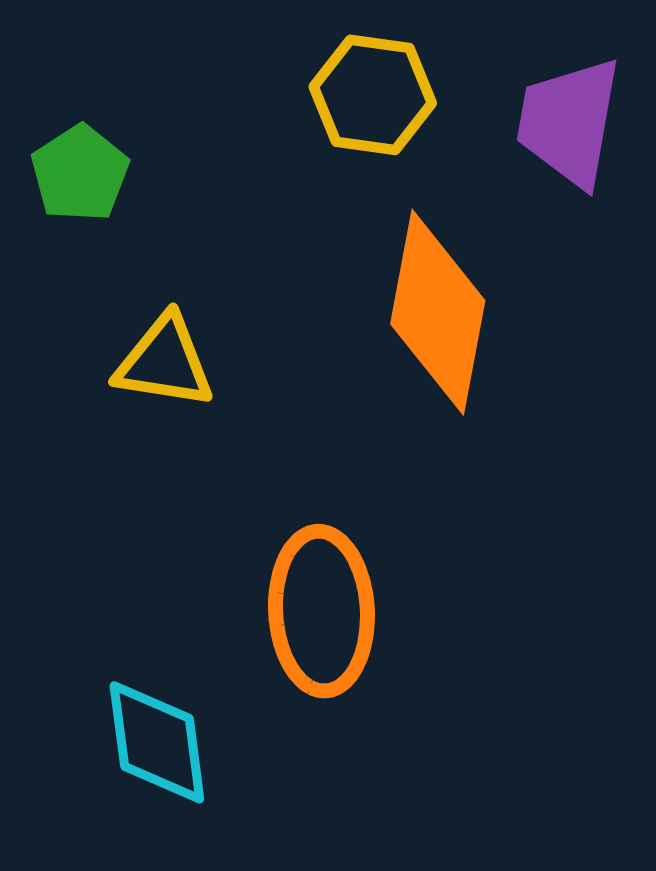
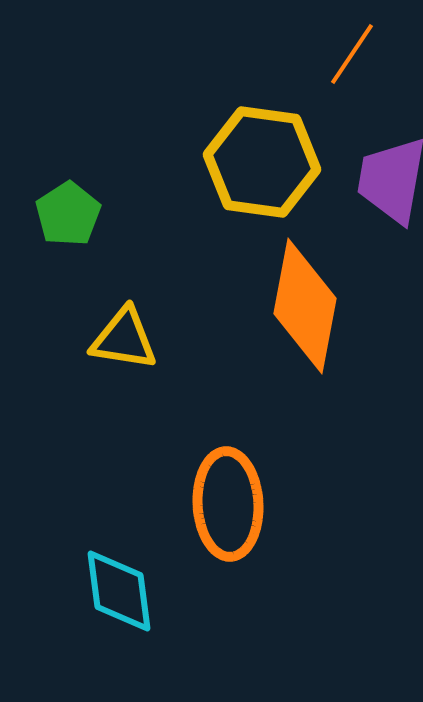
yellow hexagon: (373, 95) -> (262, 162), size x1.4

